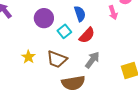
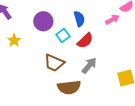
pink arrow: (113, 13) -> (112, 20), turned -104
yellow star: (28, 57) -> (14, 40), moved

